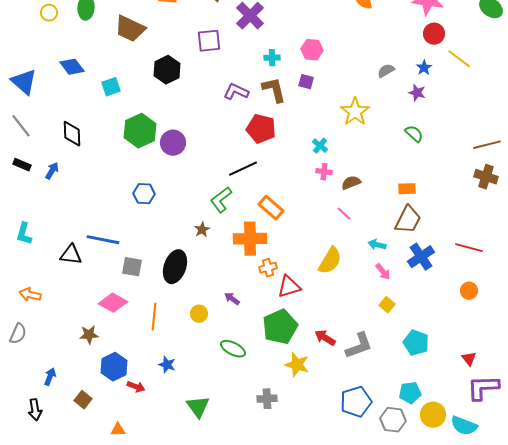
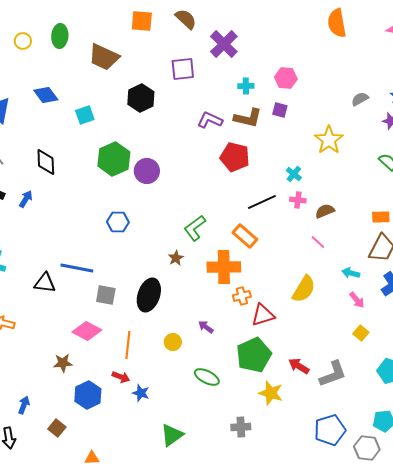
brown L-shape: (274, 90) -> (248, 118), turned 116
black line: (243, 169) -> (262, 202), moved
red arrow: (136, 387) -> (121, 377), moved
green triangle: (198, 407) -> (172, 435), turned 30

